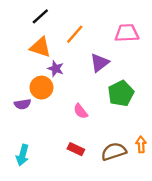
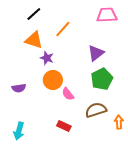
pink trapezoid: (127, 33) -> (107, 15), moved
purple triangle: (100, 63) -> (96, 53), moved
orange circle: (41, 88) -> (53, 80), moved
brown semicircle: (114, 152) -> (96, 110), moved

